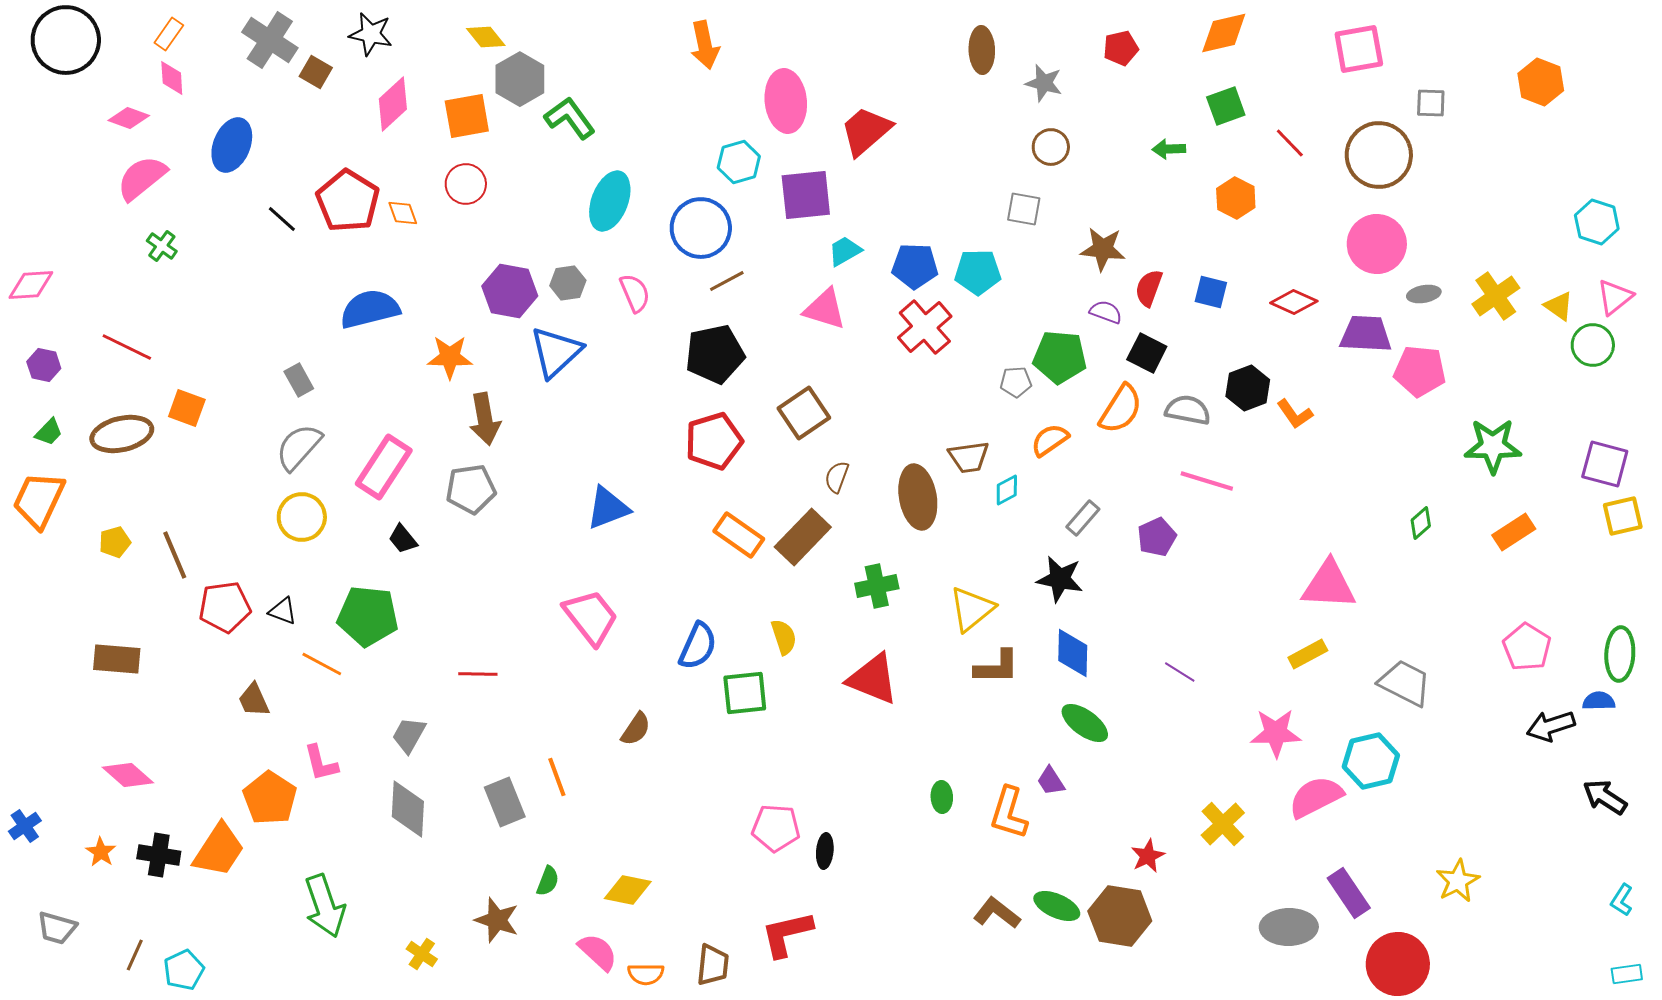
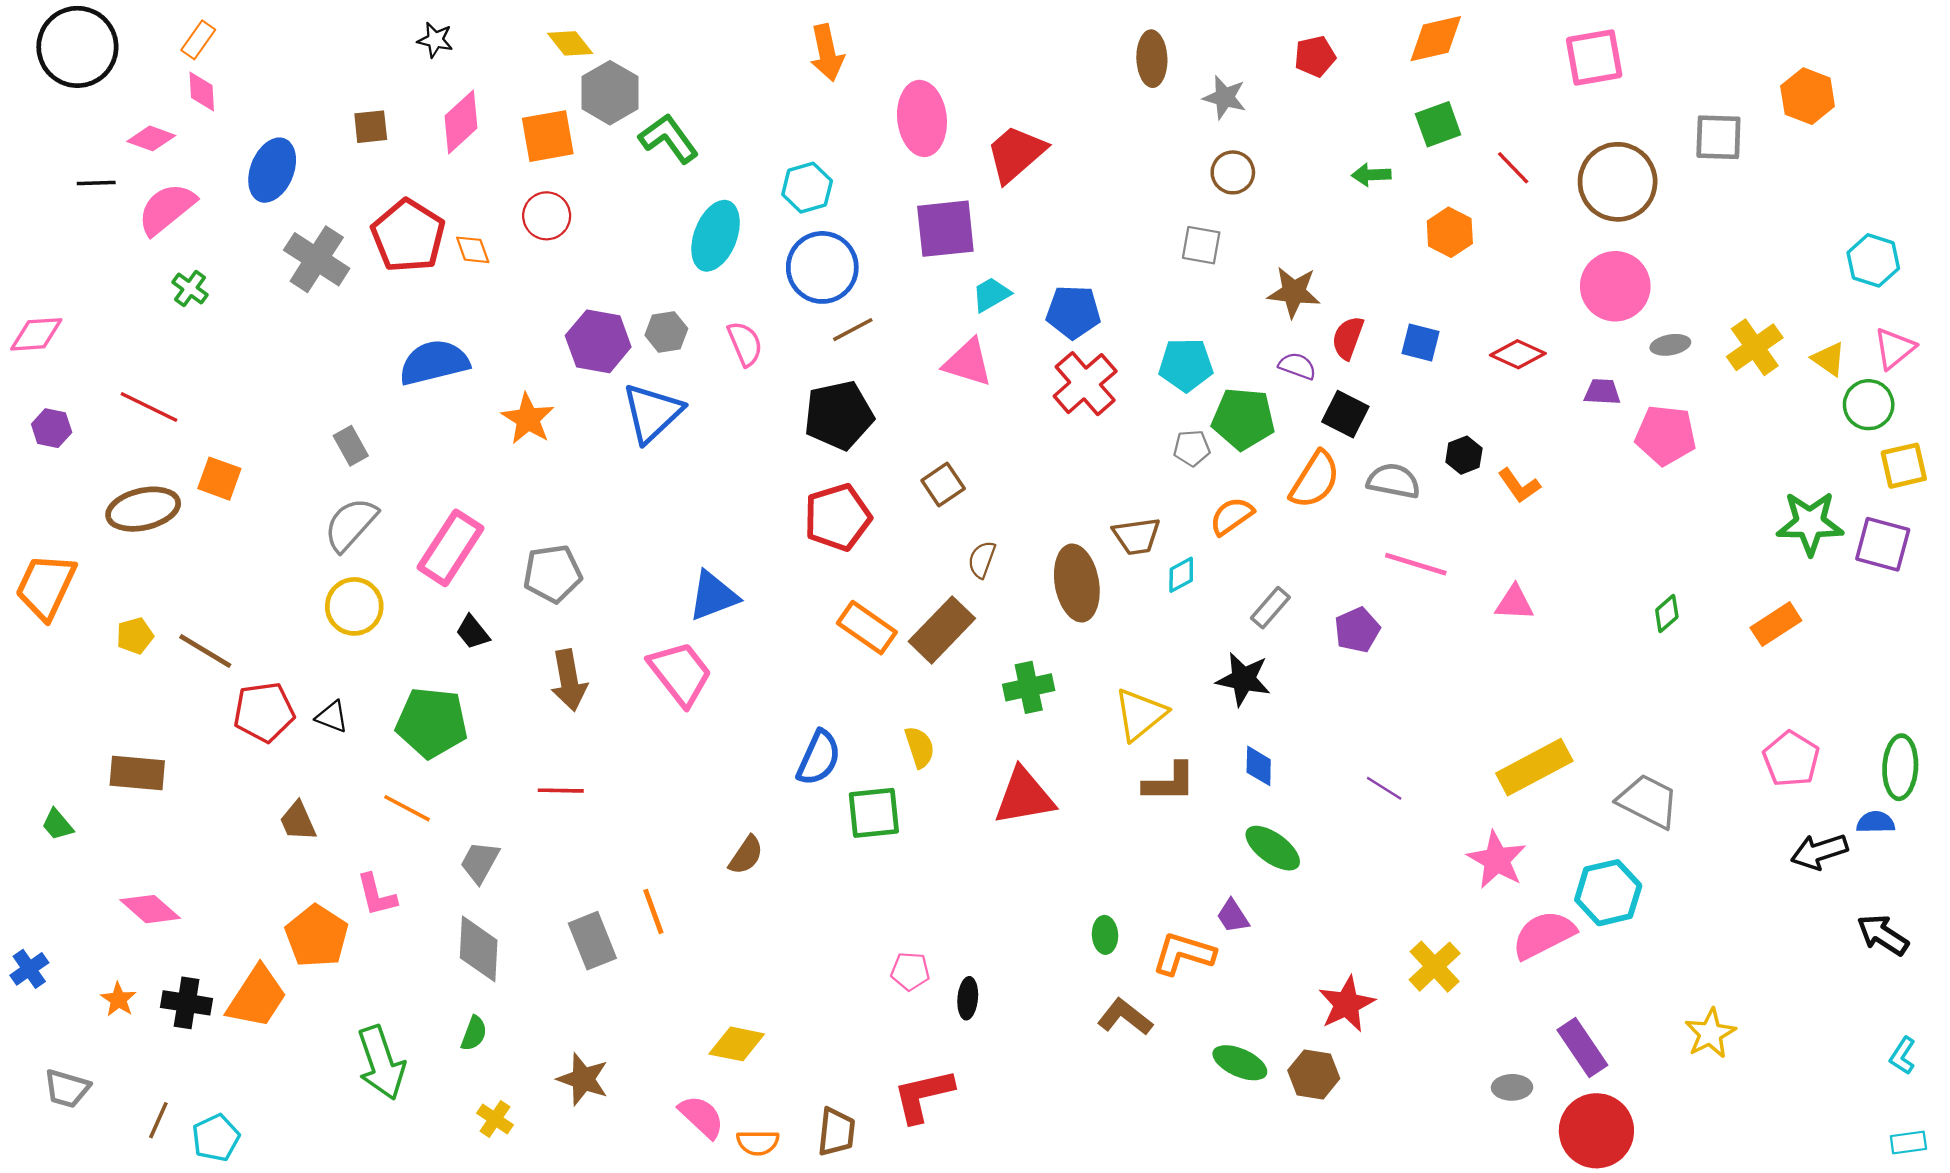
black star: (371, 34) -> (435, 40), size x0.7
gray cross: (270, 40) -> (317, 259), moved
brown square: (316, 72) -> (371, 127), moved, turned -36
gray square: (1431, 103) -> (1718, 137), moved, size x1.4
cyan hexagon: (739, 162) -> (807, 188), moved
black line: (282, 219) -> (96, 183), moved, turned -44
cyan pentagon: (978, 272) -> (1186, 365), moved
purple trapezoid: (1366, 334) -> (1602, 392), size x0.6
orange star: (450, 357) -> (528, 419), turned 30
black hexagon: (1248, 388) -> (1464, 455), size x0.7
brown square: (804, 413) -> (943, 484), size x0.7
brown arrow: (485, 419) -> (569, 680), moved
green trapezoid: (49, 432) -> (57, 825), moved, turned 96
green star: (1493, 446) -> (1810, 523), moved
yellow square: (1623, 516) -> (1904, 466), moved
brown line: (175, 555) -> (205, 651), turned -36
pink triangle: (1329, 585) -> (1514, 603), moved, size x0.6
pink trapezoid: (591, 617) -> (680, 673), moved
blue diamond: (1073, 653) -> (1259, 766), size x0.7
yellow rectangle: (1308, 654) -> (1534, 767), size x1.6
orange line: (322, 664) -> (407, 808), moved
red triangle: (873, 679) -> (1024, 796), turned -32
pink star: (1276, 733) -> (1497, 860), turned 30
orange L-shape: (1009, 813) -> (1184, 954), turned 90
pink pentagon: (776, 828) -> (910, 971), size x0.7
red star: (1148, 856) -> (1347, 1004), size x1.4
green semicircle: (548, 881) -> (474, 1033), moved
brown L-shape: (997, 913) -> (1125, 1017), moved
brown hexagon: (1120, 916) -> (1314, 1074), size x0.7
gray ellipse: (1289, 927) -> (1512, 1087), size x0.6
red circle: (1398, 964) -> (1596, 1131), moved

